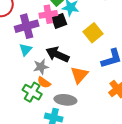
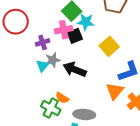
purple cross: (27, 26) -> (43, 42), size x0.6
gray star: (41, 67) -> (53, 60), moved
orange triangle: (79, 75) -> (115, 91), moved

